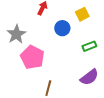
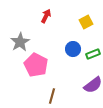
blue circle: (62, 28) -> (73, 49), moved

